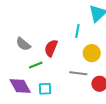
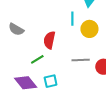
gray semicircle: (23, 44) -> (16, 29), moved
yellow circle: (92, 53) -> (89, 29), moved

